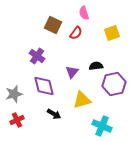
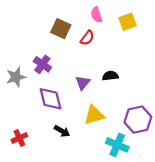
yellow square: (112, 33) -> (128, 22), moved
purple hexagon: (114, 84) -> (138, 120), moved
gray star: (14, 94) -> (16, 77), moved

